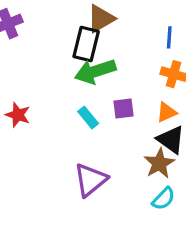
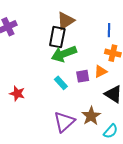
orange triangle: (167, 112) -> (101, 72), moved
red star: (18, 115) -> (17, 93), moved
brown star: (159, 163) -> (91, 116), moved

